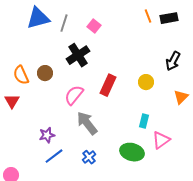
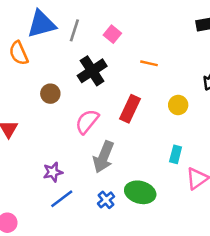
orange line: (148, 16) -> (149, 63), moved, turned -56
orange semicircle: (21, 75) -> (19, 53), moved
gray arrow: (87, 123) -> (103, 157), turned -120
green ellipse: (132, 152) -> (140, 192), moved

